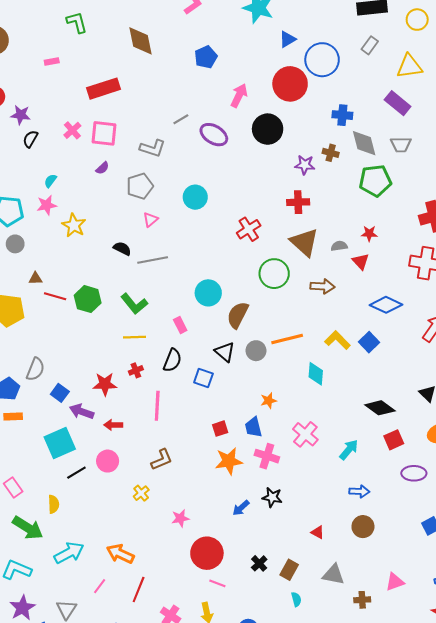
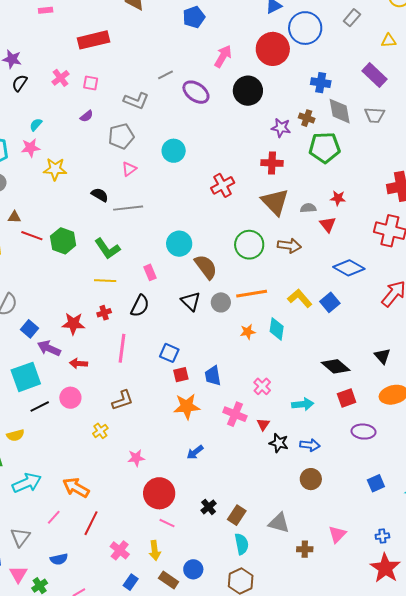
yellow triangle: (409, 66) -> (389, 41), size x0.6
pink square: (104, 133) -> (91, 83), size x0.6
green pentagon: (375, 181) -> (325, 148), moved
yellow star: (74, 225) -> (55, 169), turned -30
green circle: (274, 274) -> (249, 245), moved
brown semicircle: (238, 315) -> (206, 267), turned 112
blue square: (203, 378) -> (169, 353), moved
orange star: (268, 401) -> (248, 332), moved
pink cross: (305, 434) -> (262, 386), size x0.7
cyan arrow: (349, 450) -> (303, 404), turned 40
pink cross: (267, 456) -> (235, 414), moved
black star: (272, 497) -> (279, 443), moved
yellow semicircle: (54, 504) -> (15, 435), turned 72
red triangle: (318, 532) -> (263, 424), moved, turned 32
pink triangle: (395, 582) -> (337, 534), turned -30
cyan semicircle: (296, 599) -> (242, 544), size x1.5

